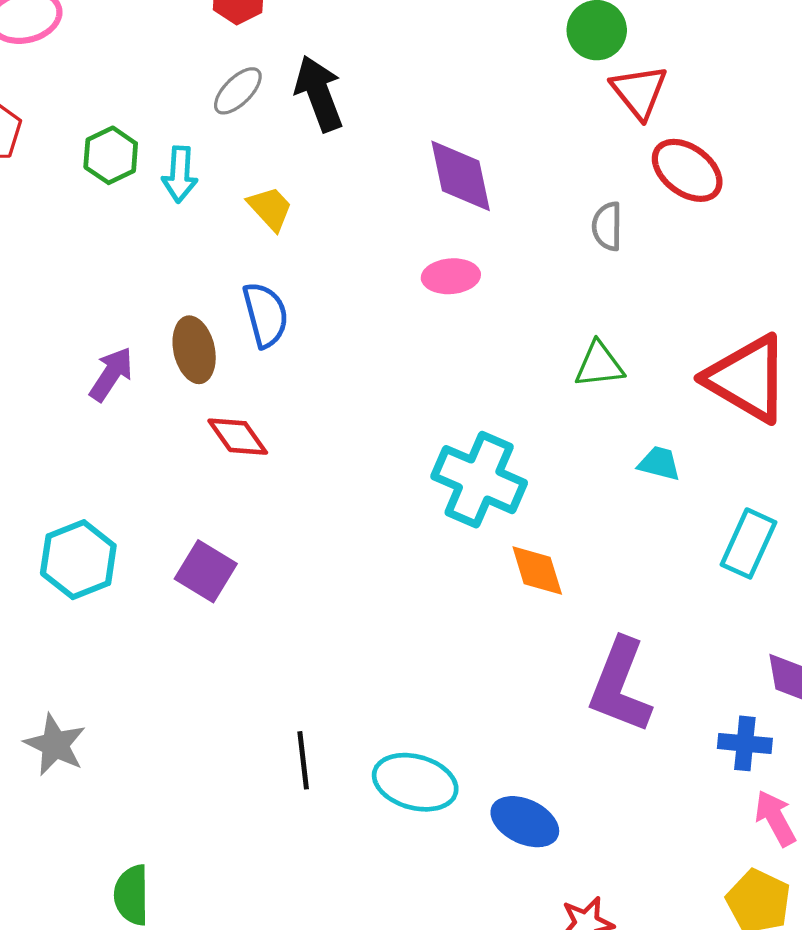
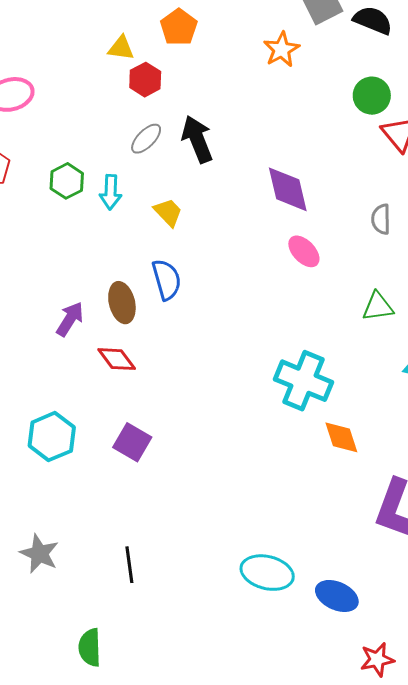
pink ellipse: (451, 276) -> (304, 251), moved, turned 52
red diamond: (238, 437) -> (117, 359), moved
black line: (303, 760) -> (129, 565), moved

